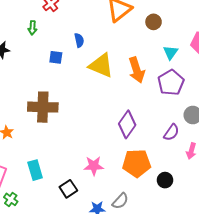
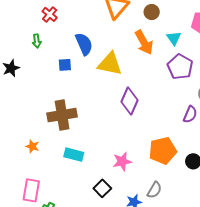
blue semicircle: (79, 40) -> (84, 44), size x1.6
orange arrow: (137, 70) -> (144, 42), moved
purple diamond: (127, 124) -> (130, 101), moved
cyan rectangle: (35, 170) -> (74, 155), moved, turned -48

